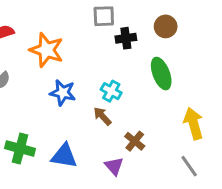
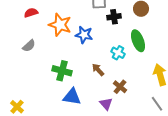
cyan cross: (111, 91) -> (118, 53), moved
blue star: (63, 93) -> (84, 35), moved
green cross: (20, 149) -> (62, 71), moved

